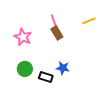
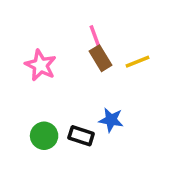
yellow line: (89, 21) -> (138, 62), moved
green circle: (25, 69) -> (44, 136), moved

